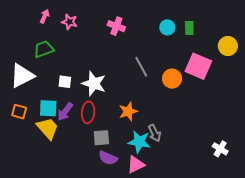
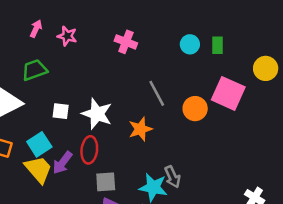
cyan square: (48, 108) -> (39, 144), turned -36
orange star: (128, 111) -> (140, 129), moved
purple arrow: (65, 112) -> (62, 163), moved

